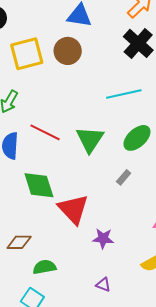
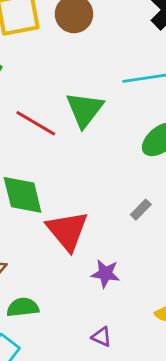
green triangle: (90, 139) -> (85, 110), moved
gray rectangle: (124, 177) -> (141, 210), moved

